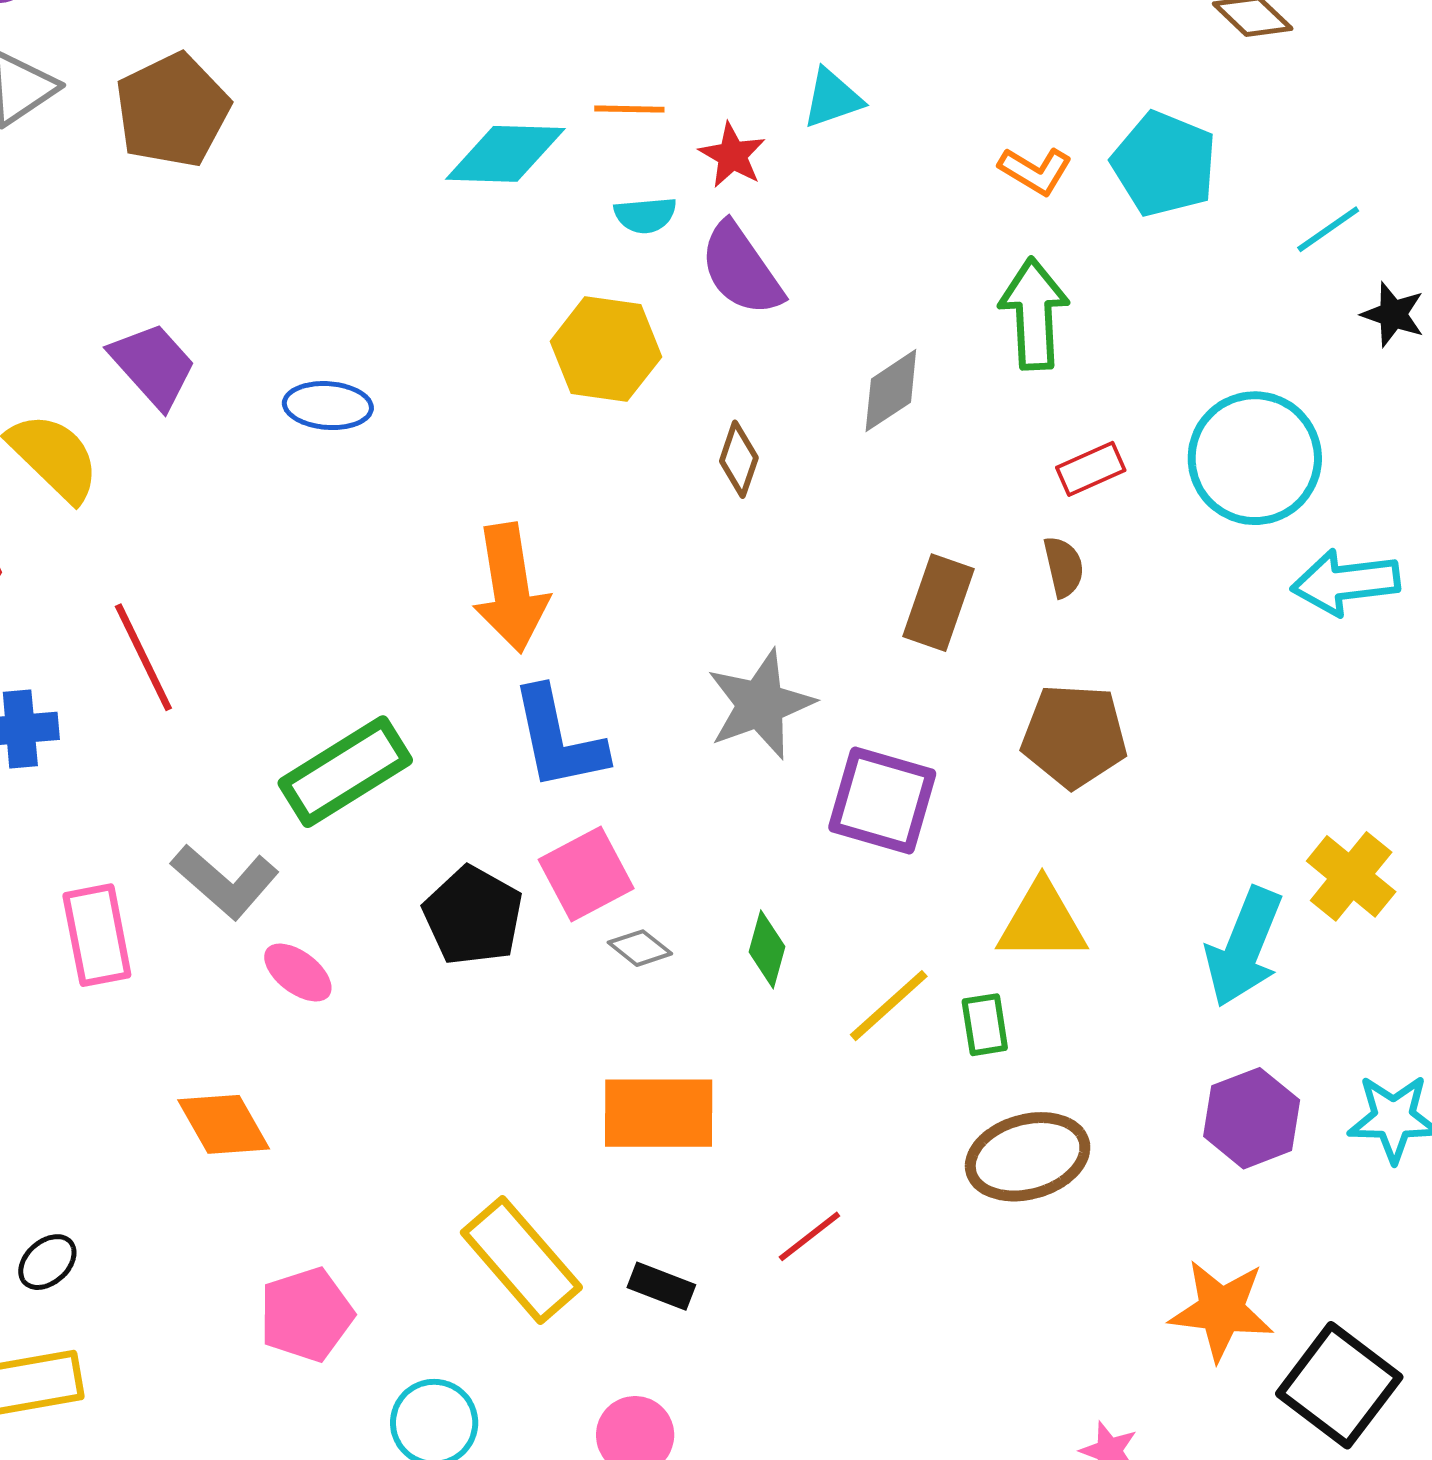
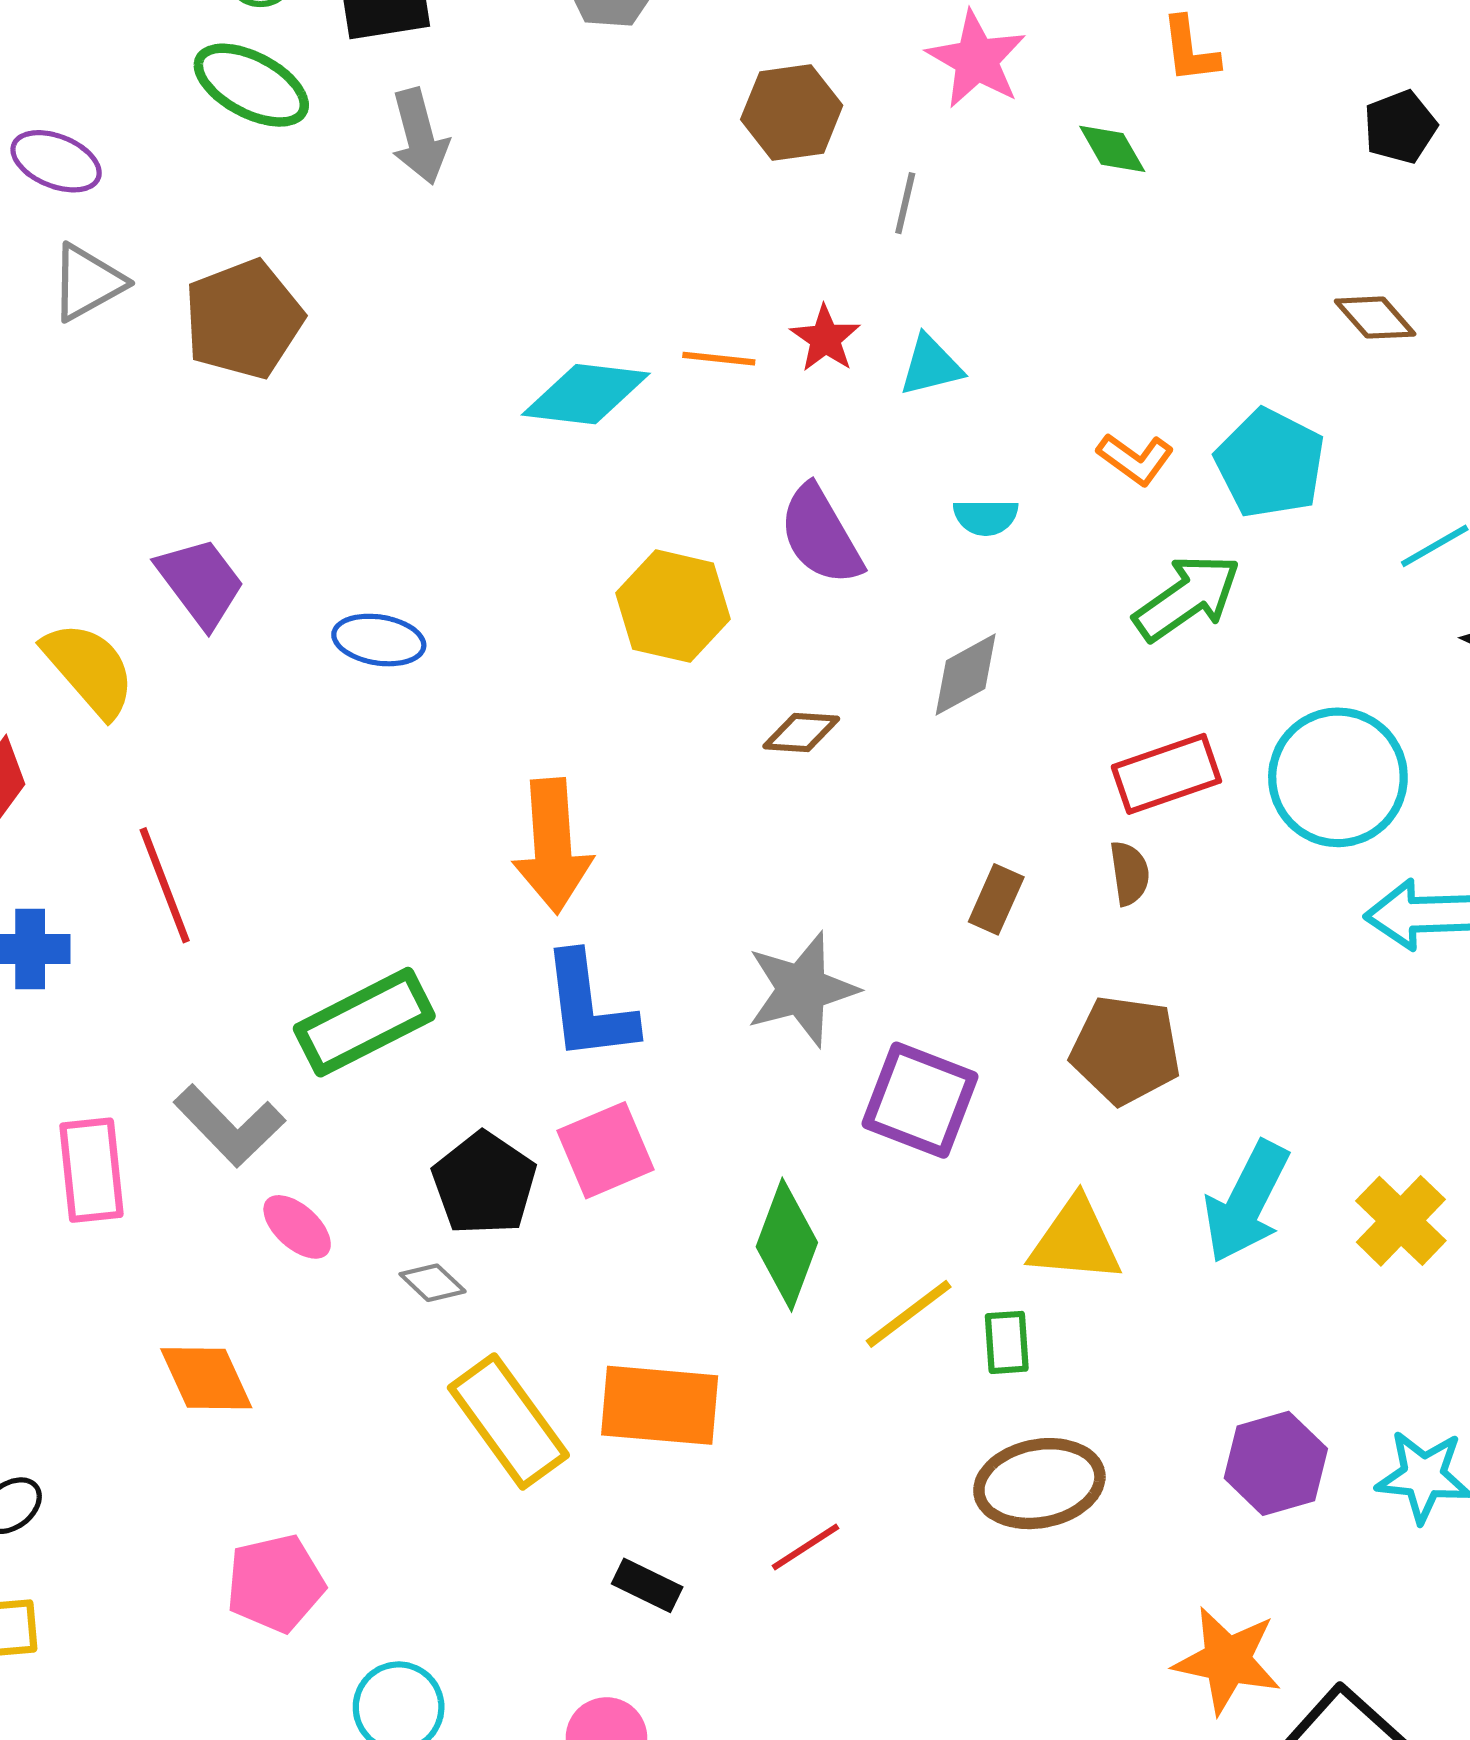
red star: (732, 155) -> (825, 339), moved
cyan semicircle: (645, 215) -> (986, 517), moved
green arrow: (1034, 314) -> (1187, 598), moved, turned 53
brown diamond: (739, 459) -> (801, 732), turned 70
red rectangle: (1091, 469) -> (1166, 774), size x1.5
brown rectangle: (939, 603) -> (996, 899), size x0.7
cyan arrow: (1244, 947) -> (1246, 1202), moved
gray diamond: (640, 948) -> (433, 1283), moved
green diamond: (767, 949) -> (787, 1245), size x1.6
yellow rectangle: (521, 1260) -> (508, 1421), moved

